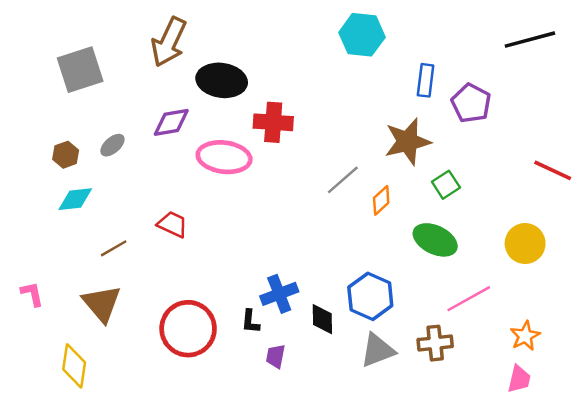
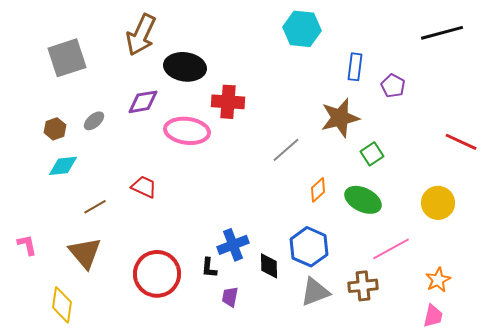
purple pentagon: (471, 103) -> (393, 86), size x0.7
orange diamond: (381, 200) -> (318, 190), moved

